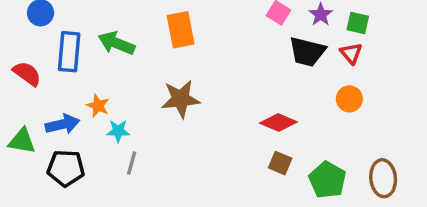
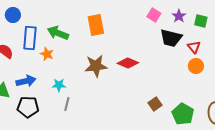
red triangle: (351, 53) -> (194, 47), moved
orange star: (98, 106) -> (47, 54), moved
red diamond: (278, 123) -> (128, 63), moved
brown square: (280, 163) -> (155, 104), turned 32

